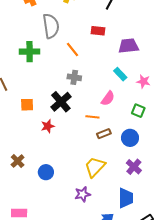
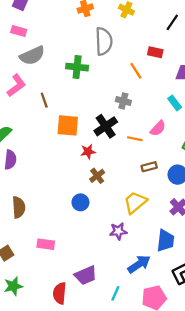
orange line: (73, 49) -> (136, 71), moved
orange square: (27, 105) -> (68, 125), size x1.5
orange line: (92, 117) -> (135, 139), moved
brown cross: (18, 161) -> (97, 176), moved

